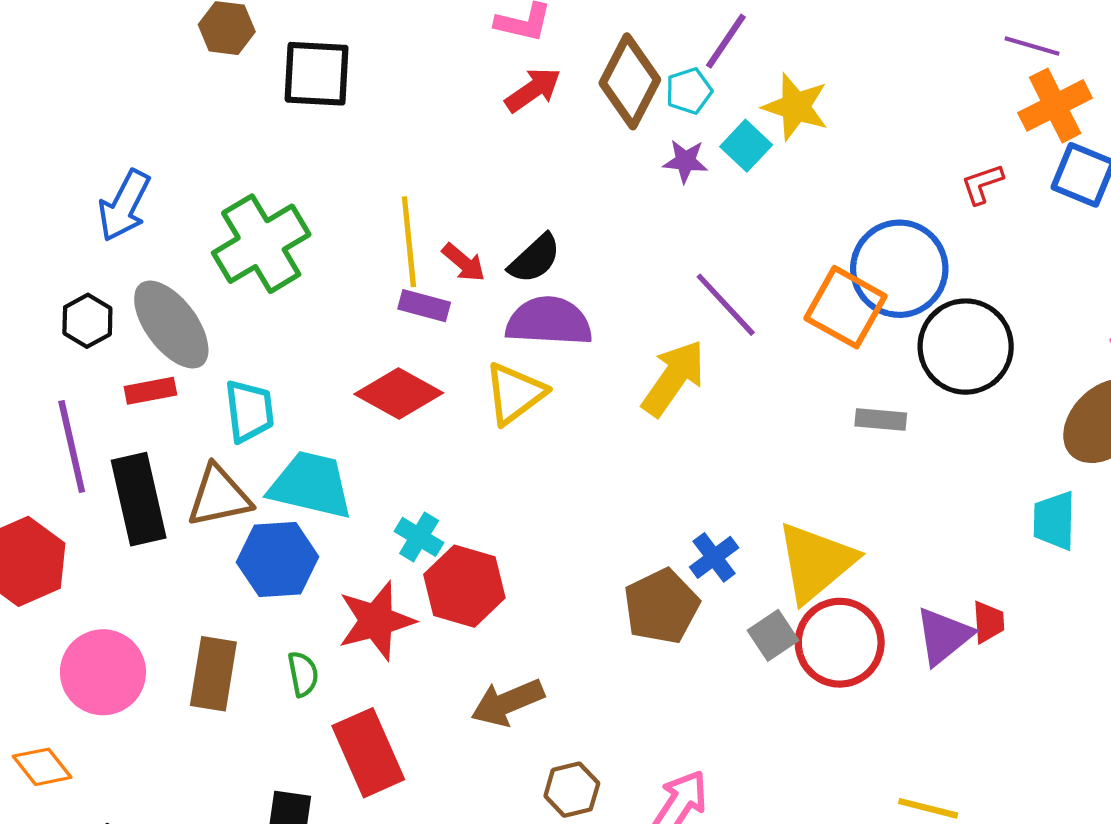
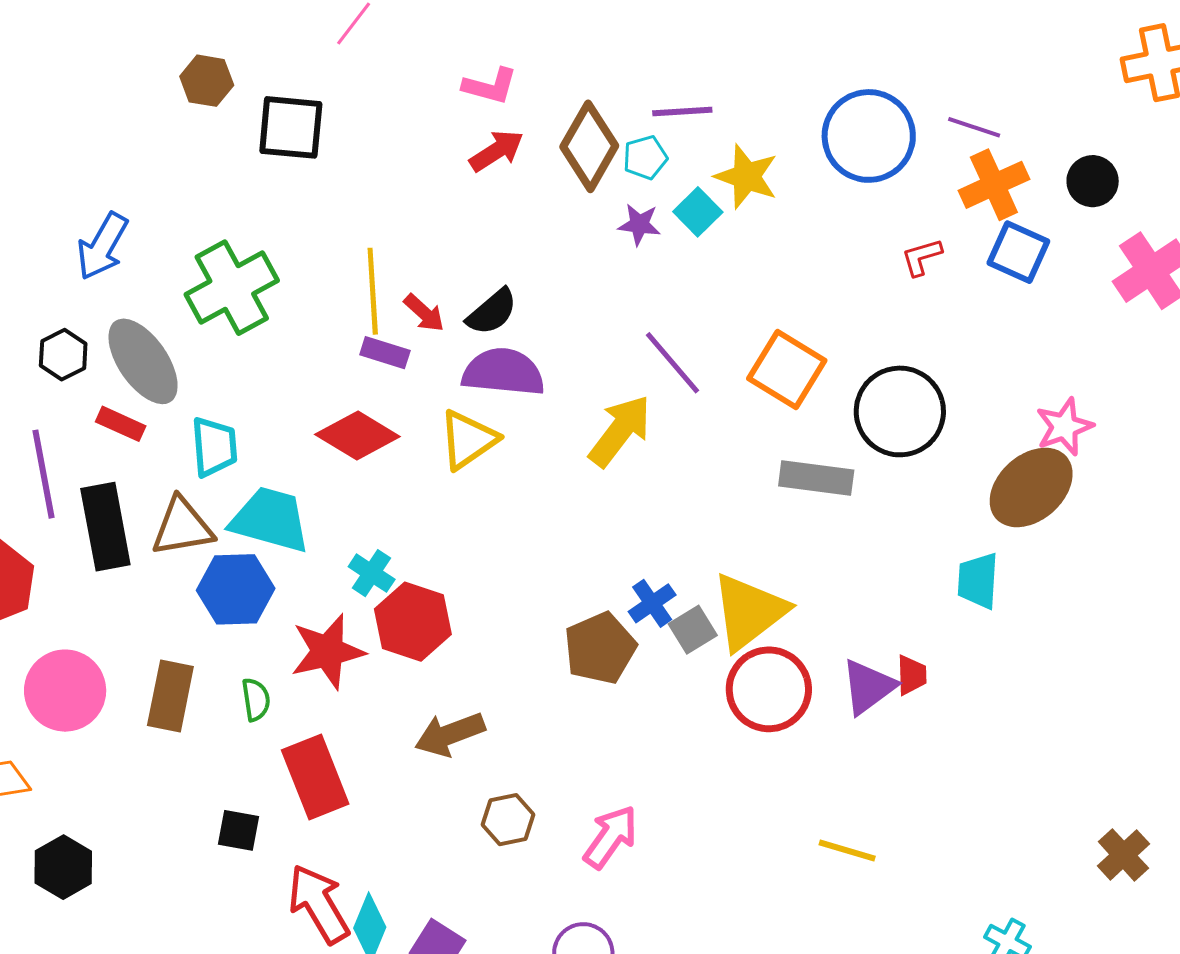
purple line: (726, 41) -> (682, 111), turned 50
blue circle: (899, 269) -> (869, 136), moved
red rectangle: (150, 391) -> (121, 424), turned 33
gray rectangle: (881, 420) -> (816, 478), size x1.5
gray square: (773, 635) -> (693, 630), moved

